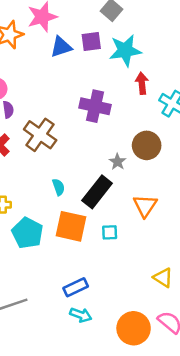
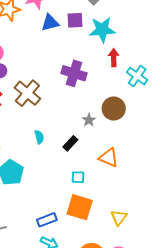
black rectangle: (97, 192) -> (70, 143), size x0.6
orange triangle: (145, 206) -> (109, 158), turned -45
orange square: (71, 226) -> (80, 207), moved
yellow triangle: (163, 278) -> (119, 217), turned 30

